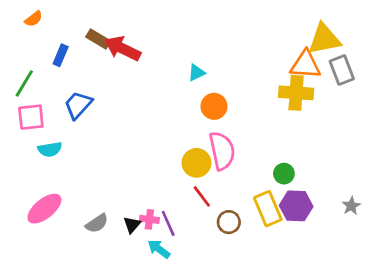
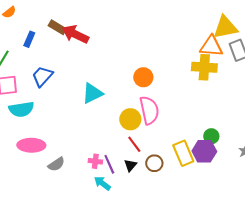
cyan triangle: (196, 73) -> (92, 93), moved, size x1.6
cyan semicircle: (50, 149) -> (21, 109), size x1.4
green circle: (284, 174) -> (211, 136), moved
pink ellipse: (44, 209) -> (31, 145), moved, turned 40
black triangle: (132, 225) -> (130, 165), moved

